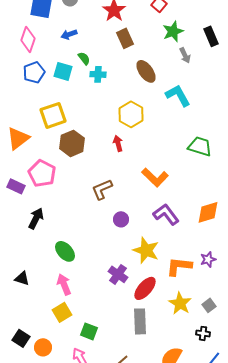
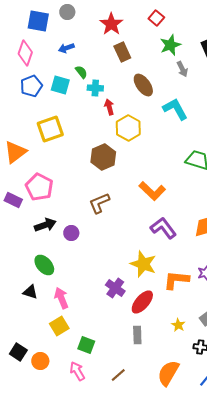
brown hexagon: (72, 143) -> (103, 157), moved
red arrow: (118, 143) -> (109, 107), moved
black arrow: (36, 218) -> (45, 225), moved, turned 45
purple circle: (121, 219) -> (71, 233), moved
green ellipse: (65, 251) -> (44, 265), moved
black triangle: (22, 278) -> (30, 292), moved
yellow star: (180, 303) -> (178, 325), moved, size x0.6
gray rectangle: (140, 321) -> (137, 335), size x0.7

